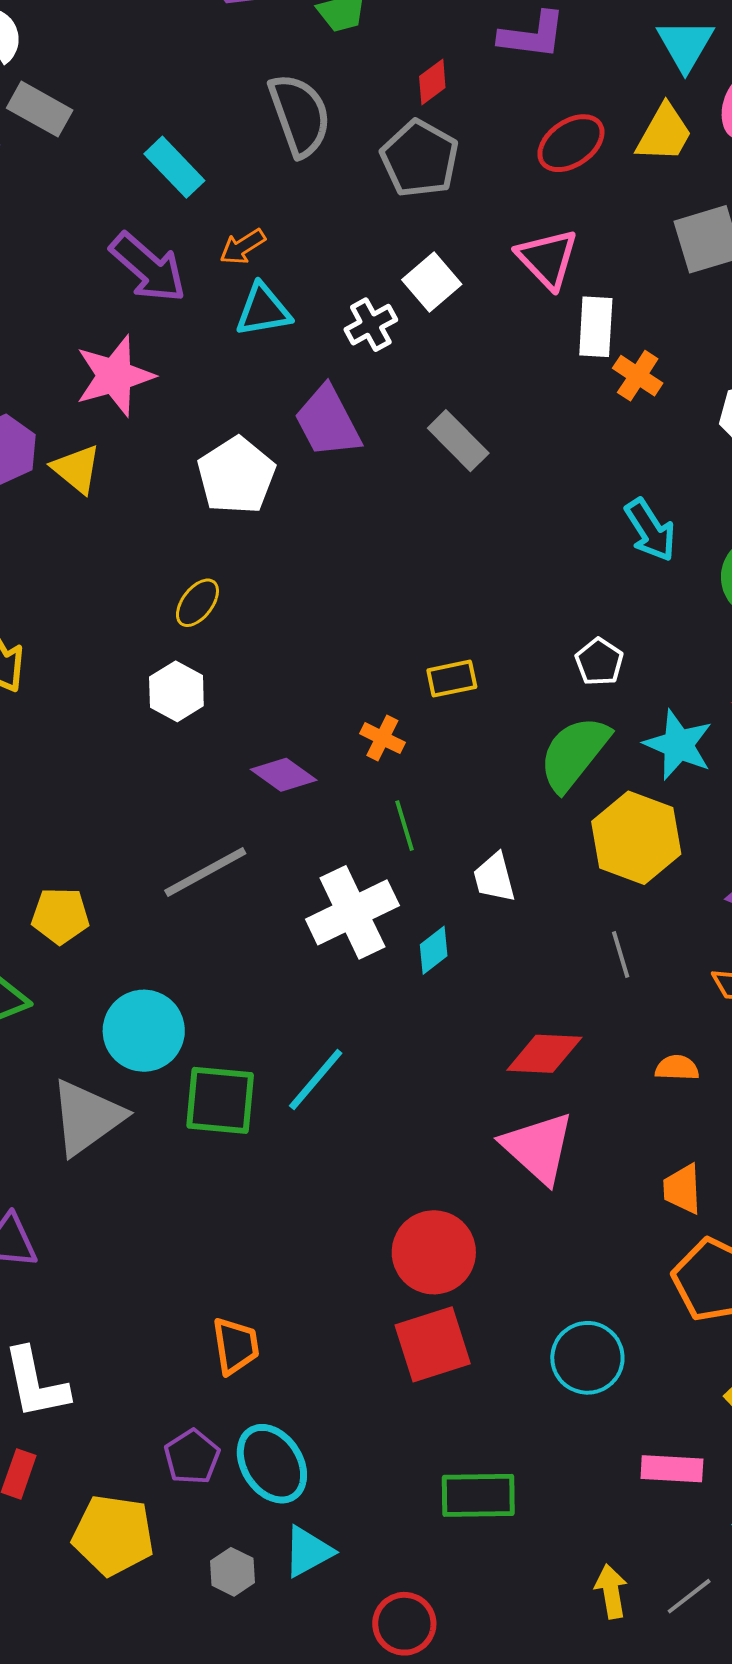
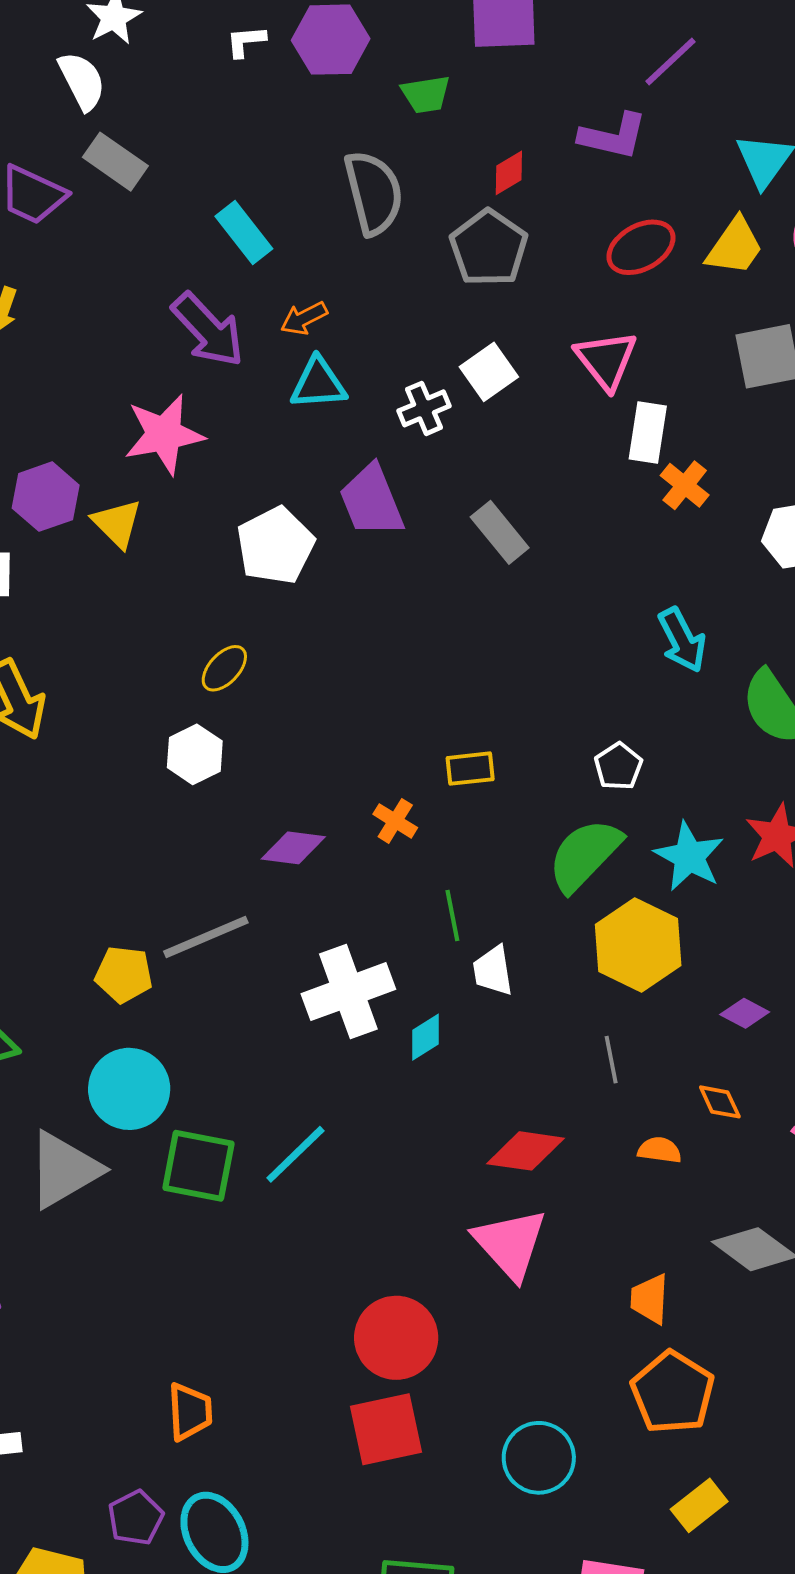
purple diamond: (284, 775) -> (293, 848), turned -34
green line: (404, 826) -> (452, 915), moved
yellow pentagon: (60, 916) -> (124, 974), moved
orange semicircle: (677, 1068) -> (660, 1150), moved

